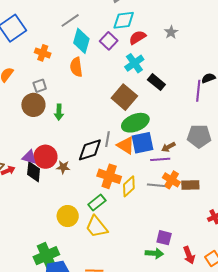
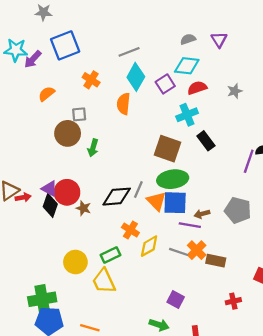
brown square: (124, 97) -> (167, 149), turned -35
orange cross: (109, 176) -> (130, 230), size x0.7
purple square: (164, 238) -> (176, 300), moved

